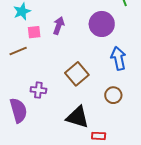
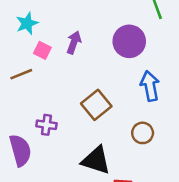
pink square: (34, 32) -> (42, 50), turned 32

